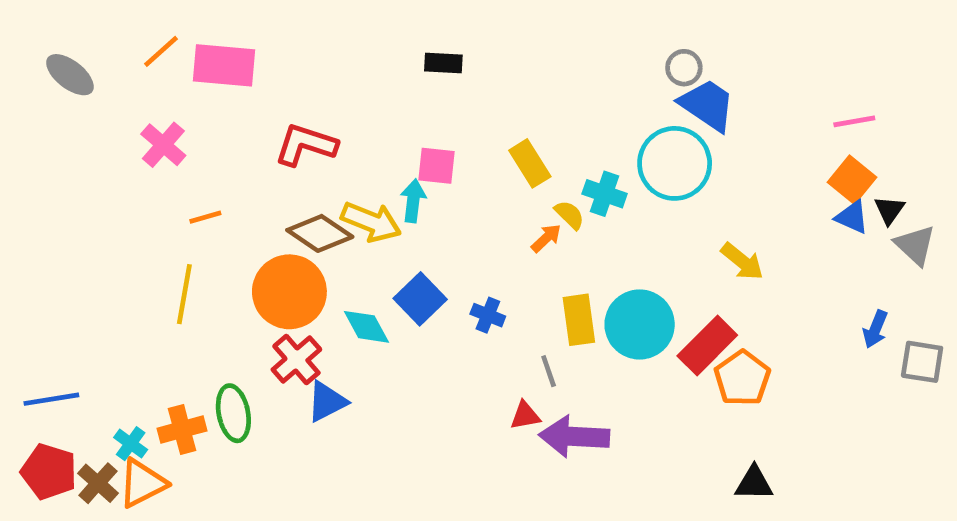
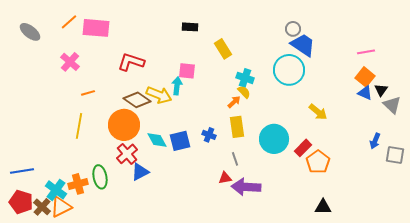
yellow rectangle: (530, 163) -> (223, 49), moved
cyan cross: (605, 194) -> (245, 78), moved
blue square: (420, 299) -> (180, 141), moved, turned 30
yellow rectangle: (579, 320) -> (237, 127), moved
red rectangle: (707, 345) -> (303, 148), size x0.7
cyan cross: (131, 444) -> (56, 190), size x1.5

